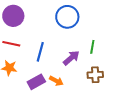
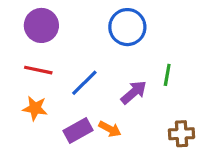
blue line: (40, 52) -> (84, 83), turned 30
brown cross: (95, 75) -> (181, 134), moved

